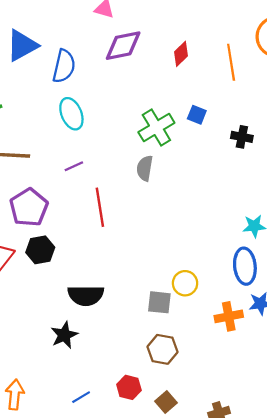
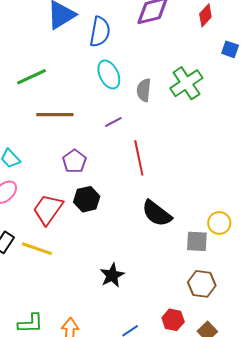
blue square: (197, 115) -> (230, 49), moved
gray semicircle: (145, 168) -> (144, 90), moved
purple pentagon: (29, 207) -> (74, 161), size x0.7
black semicircle: (86, 295) -> (157, 213), moved, turned 40

